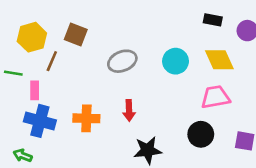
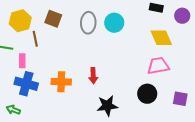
brown line: (52, 61) -> (35, 39), turned -35
gray ellipse: (122, 61) -> (88, 23), moved, turned -65
cyan circle: (176, 61) -> (114, 23), moved

